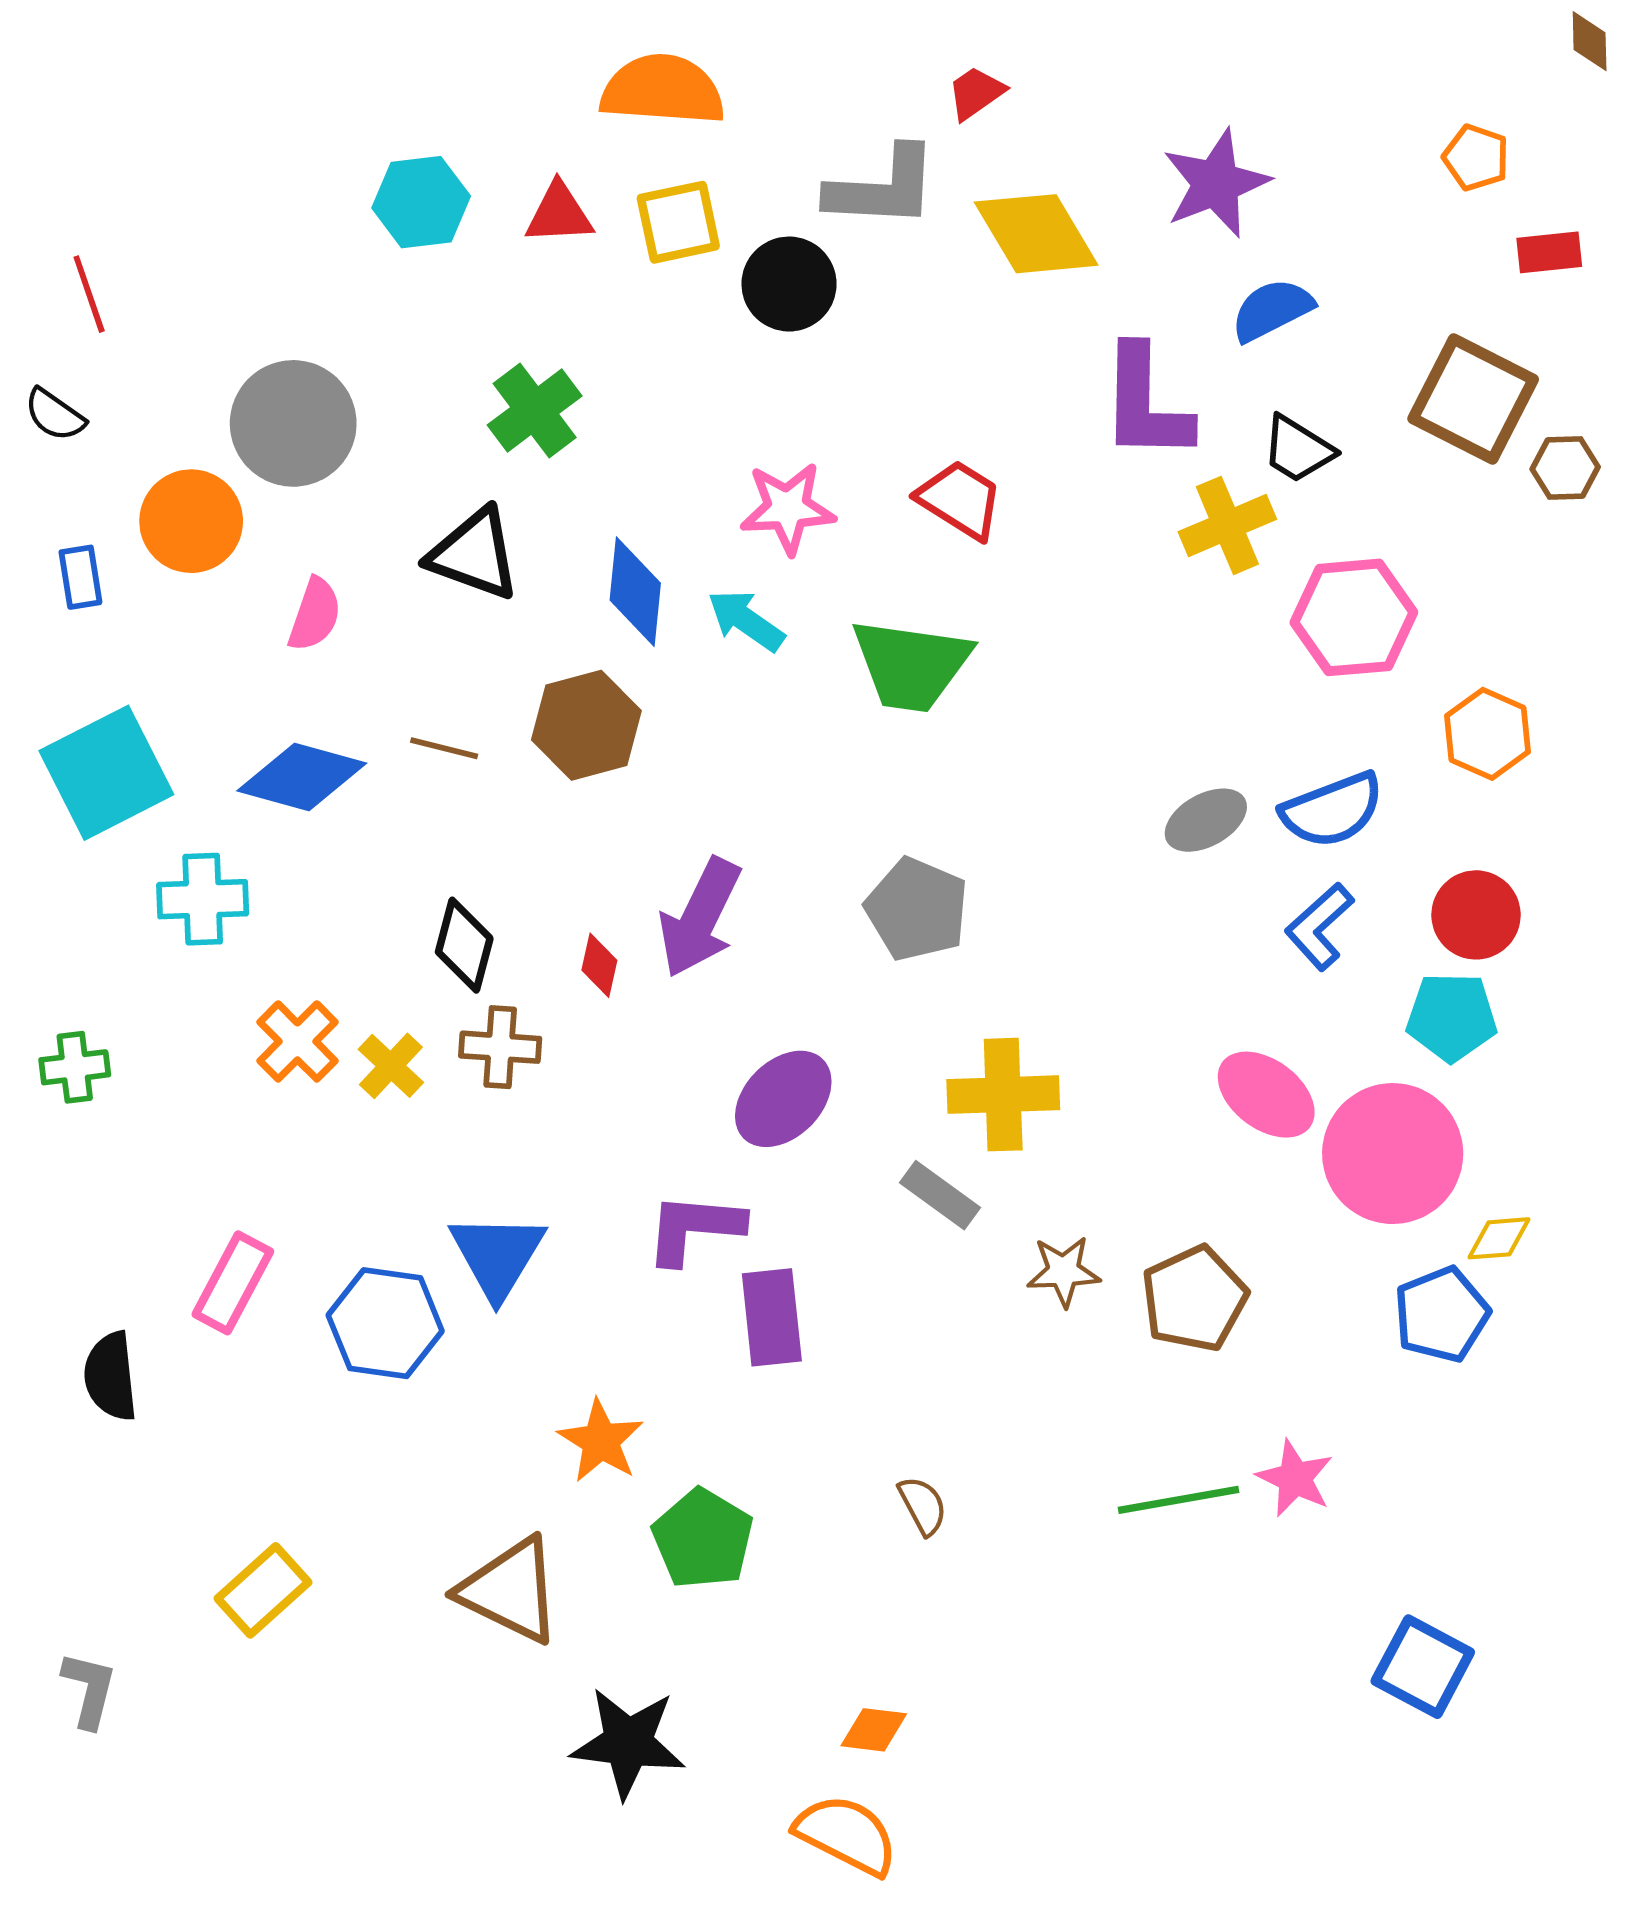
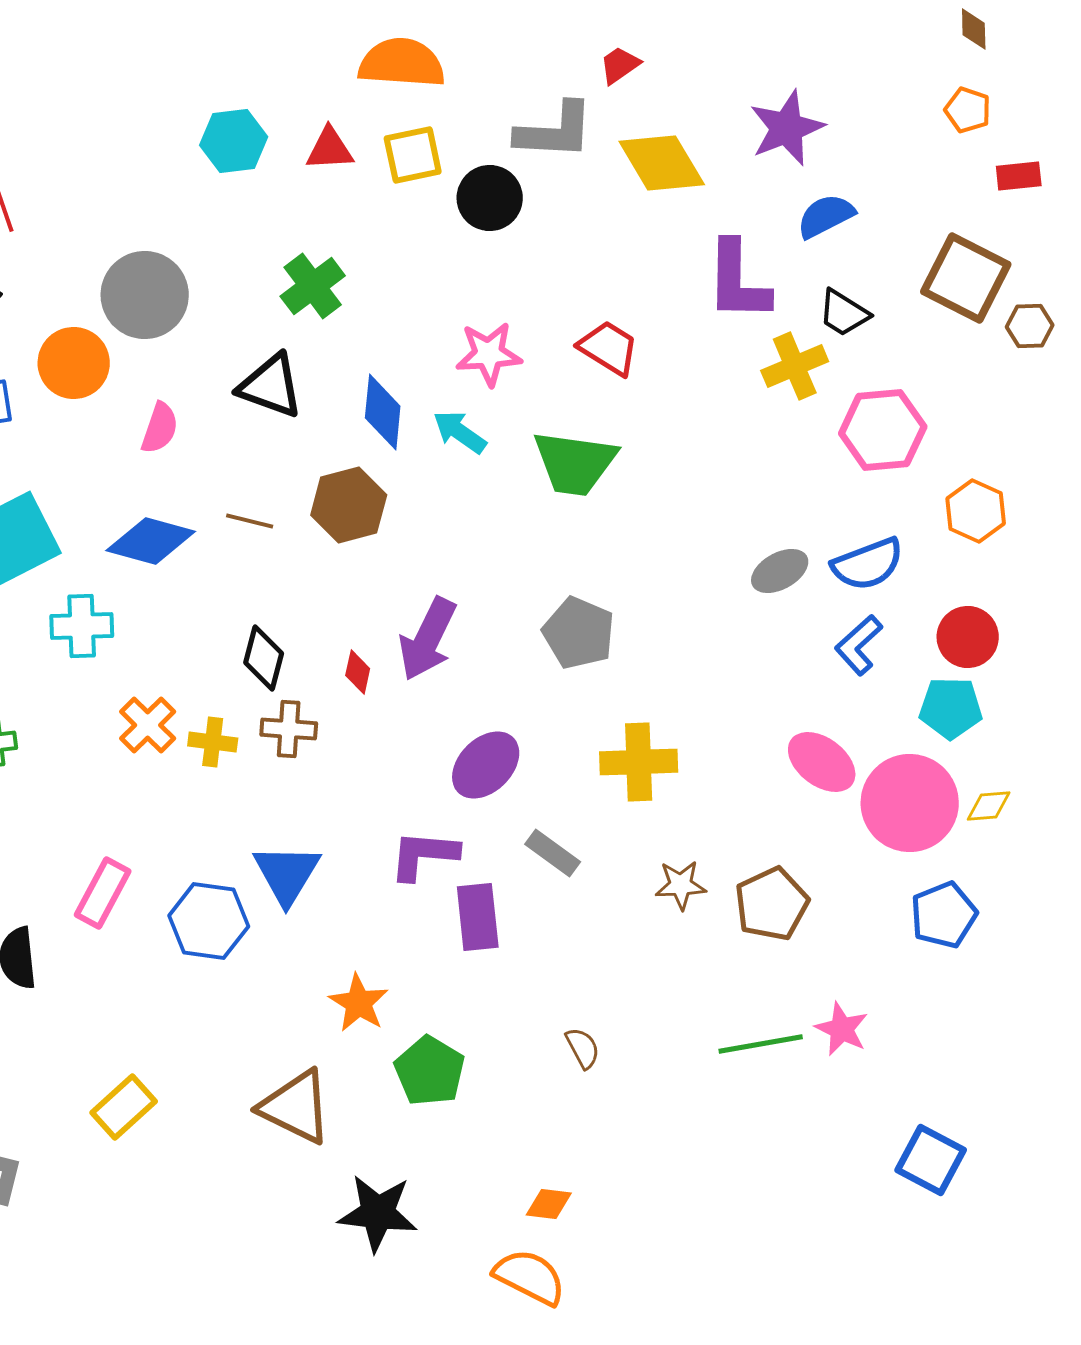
brown diamond: (1590, 41) -> (974, 29), moved
yellow cross: (391, 1066) -> (213, 742), turned -36
gray rectangle: (940, 1195) -> (553, 853), moved
yellow diamond: (1499, 1238) -> (989, 806), moved

